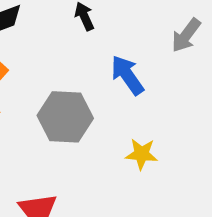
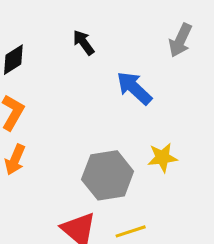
gray hexagon: (65, 117) -> (108, 175), moved

